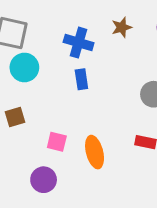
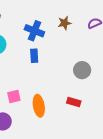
pink square: (57, 142) -> (14, 97), turned -32

